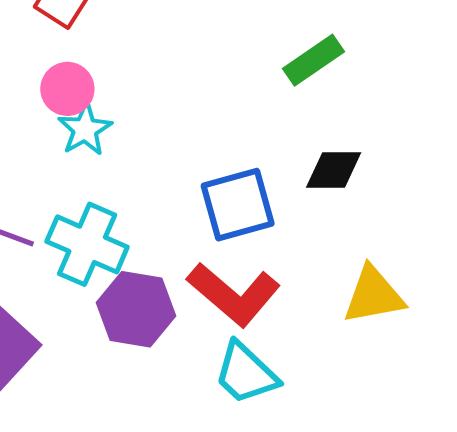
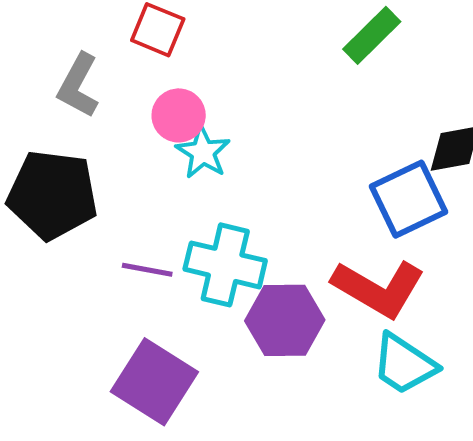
green rectangle: (314, 60) -> (372, 35), moved
blue square: (238, 205) -> (408, 199), moved

